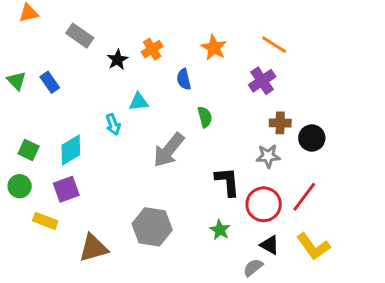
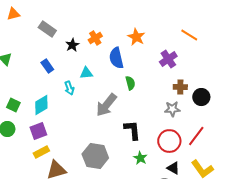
orange line: (274, 45) -> (189, 35), moved
blue semicircle: (184, 79) -> (116, 58), size x1.5
blue rectangle: (50, 82) -> (47, 66), moved
black L-shape: (227, 182) -> (132, 130), moved
yellow rectangle: (45, 221) -> (41, 152), moved, turned -49

